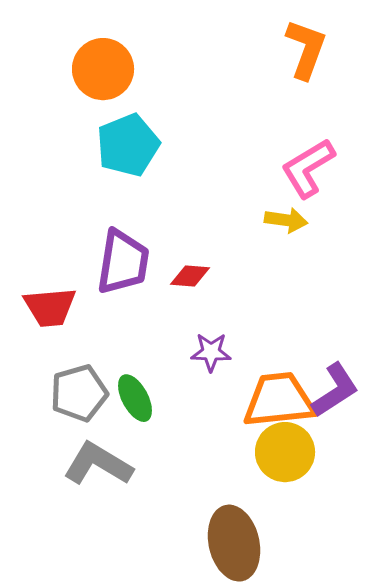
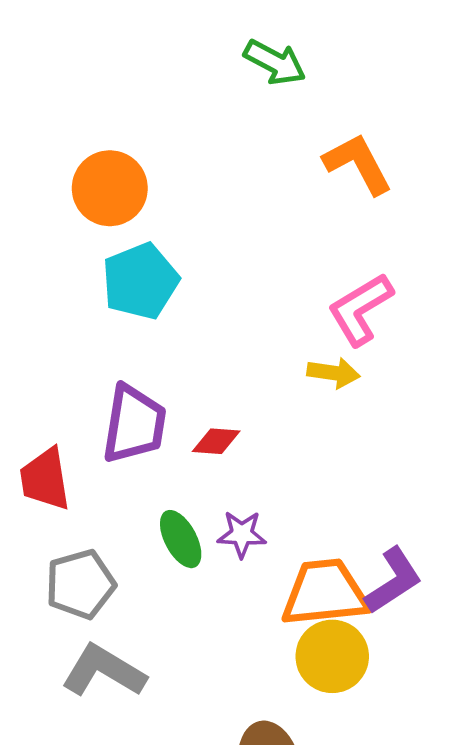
orange L-shape: (306, 49) -> (358, 164), turned -48
red trapezoid: (50, 307) -> (45, 479), turned 86
green ellipse: (135, 398) -> (181, 539), moved

